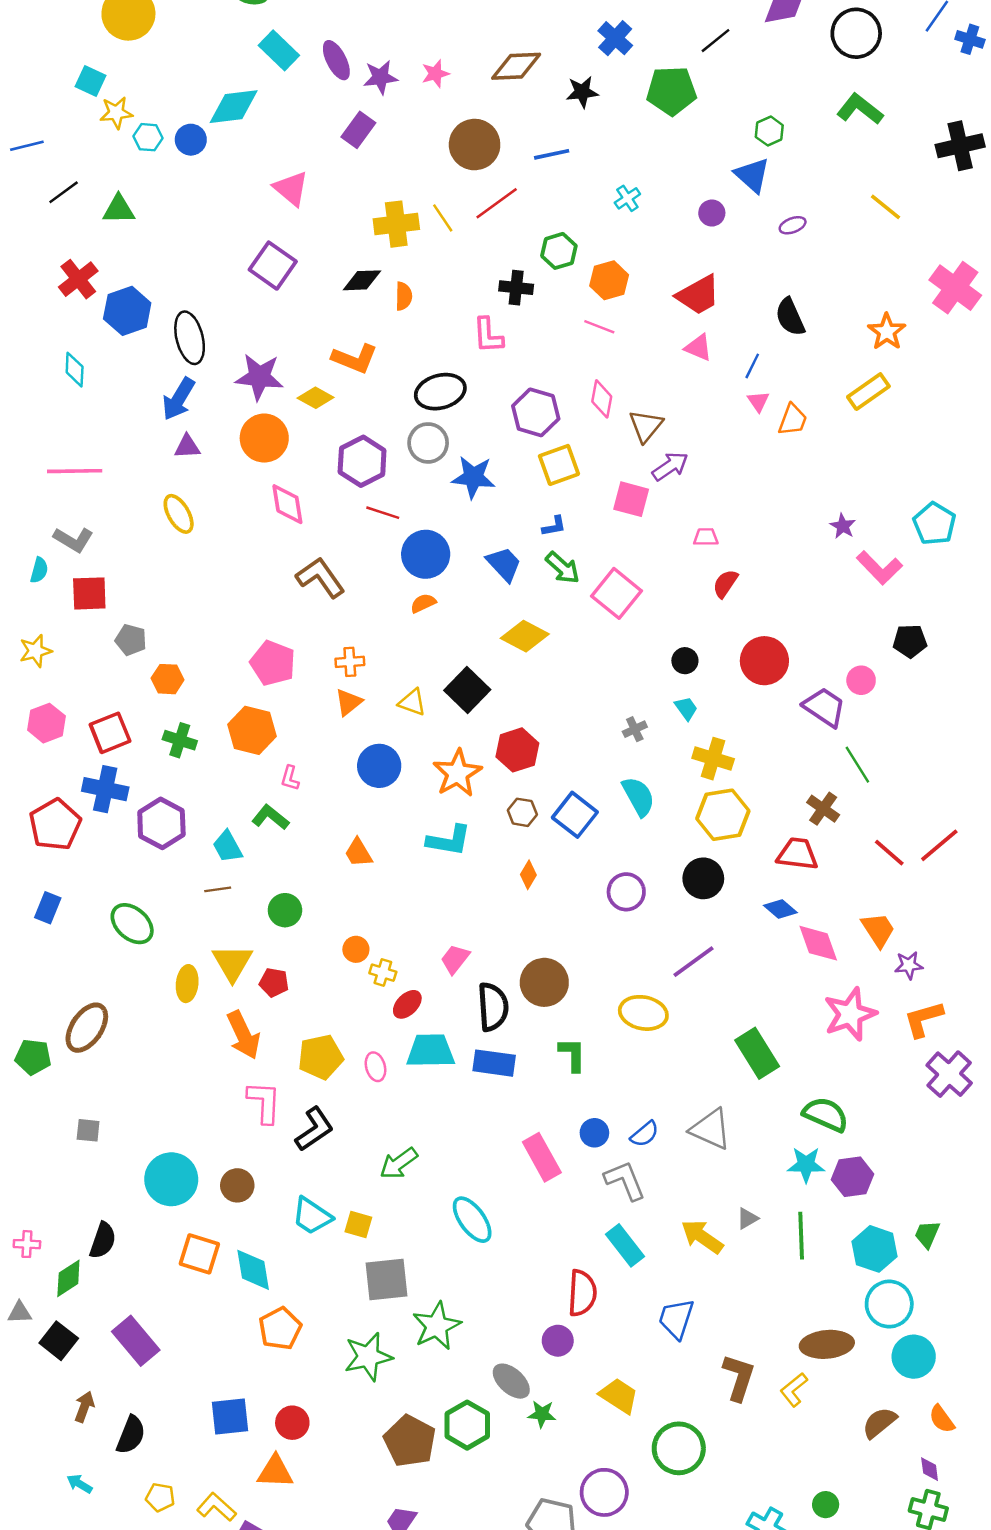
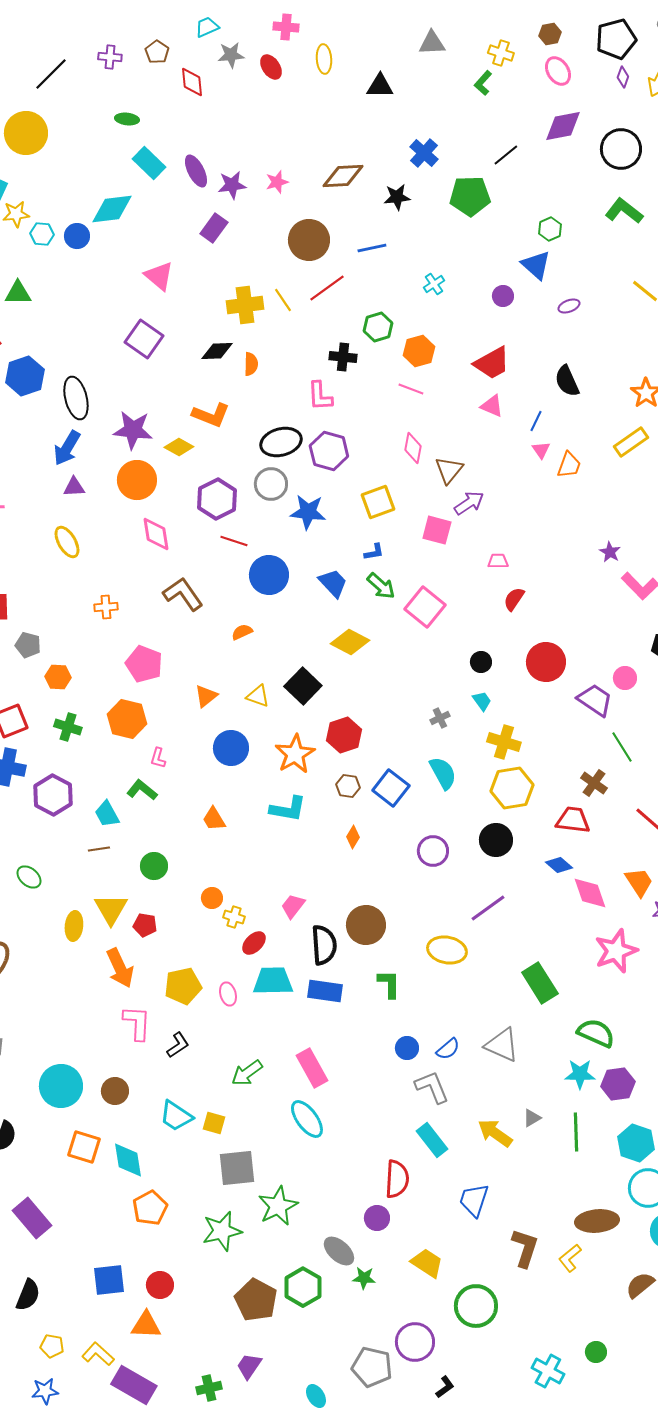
purple hexagon: (536, 412) -> (329, 451), moved
orange semicircle: (423, 603) -> (242, 632), moved
orange cross: (350, 662) -> (106, 607), moved
green ellipse: (132, 924) -> (29, 877), size x0.7
black L-shape: (314, 1129) -> (178, 1045), size x0.7
pink rectangle: (542, 1157) -> (312, 1068), moved

